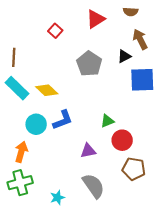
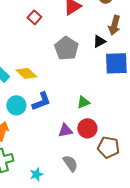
brown arrow: (140, 39) -> (114, 25), turned -138
red circle: (122, 140) -> (87, 128), moved
gray semicircle: (93, 186) -> (70, 163), size x0.7

